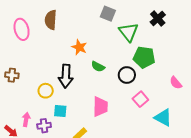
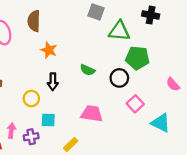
black cross: (158, 18) -> (151, 15), turned -35
green triangle: (129, 32) -> (119, 31), turned -45
orange star: (79, 47) -> (49, 50), moved
black arrow: (66, 76) -> (53, 82), size x0.7
pink trapezoid: (100, 107) -> (92, 114), turned -80

